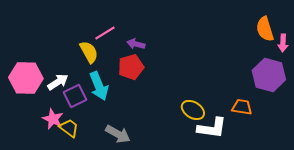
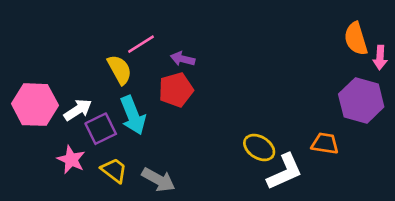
yellow trapezoid: (69, 128) -> (114, 170), moved
white L-shape: (212, 128) -> (285, 172), turned -32

